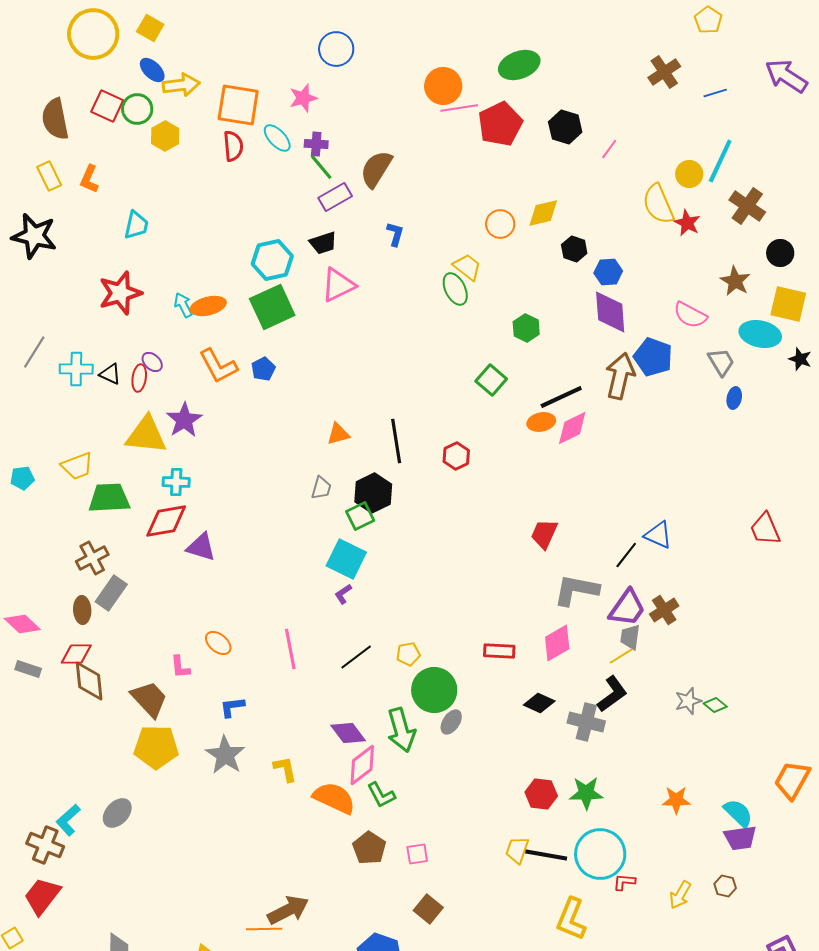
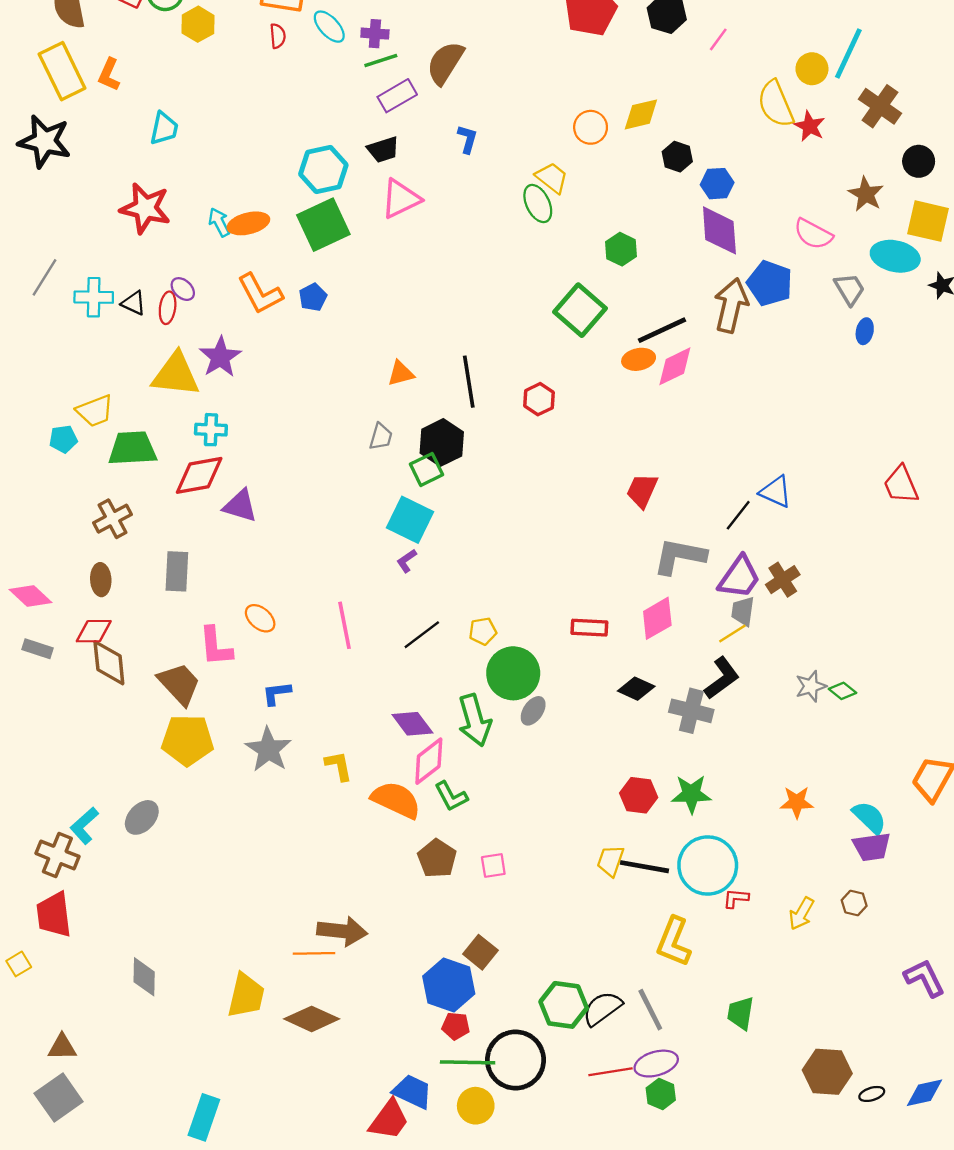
red semicircle: (233, 146) -> (278, 36), size x0.7
green line: (321, 167) -> (381, 61), turned -68
yellow rectangle: (49, 176) -> (62, 71), size x1.6
red star: (120, 293) -> (145, 208), turned 30
green square: (491, 380) -> (580, 310), size x1.4
cyan pentagon: (22, 478) -> (63, 439), moved
gray rectangle: (111, 593) -> (177, 571), moved, turned -32
pink L-shape: (180, 667) -> (216, 646), size x1.5
red trapezoid: (42, 896) -> (54, 915), turned -45
brown square: (428, 909) -> (480, 952), moved
brown arrow: (288, 910) -> (342, 931), turned 33

